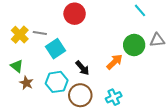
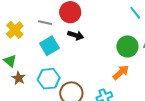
gray line: (40, 33) -> (45, 23), moved
orange arrow: (114, 62) -> (121, 72), moved
black arrow: (82, 68) -> (76, 35), moved, turned -35

